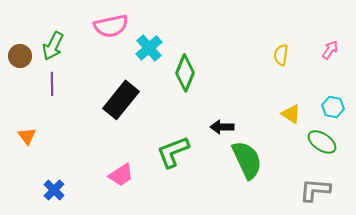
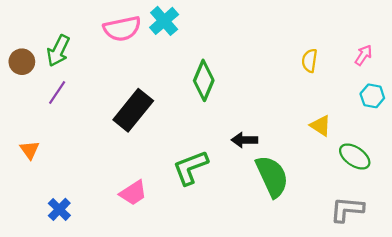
cyan cross: (149, 48) -> (164, 21), moved
purple line: (52, 84) -> (57, 93), turned 35
cyan hexagon: (333, 107) -> (372, 96), moved

